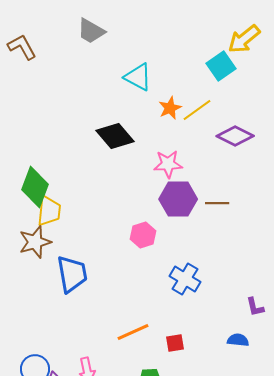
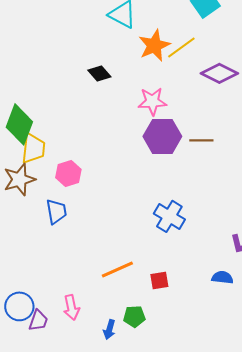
orange star: (170, 108) -> (154, 45), size x1.4
black diamond: (115, 136) -> (99, 73), size x0.6
pink hexagon: (143, 235) -> (68, 173), moved
blue trapezoid: (72, 274) -> (56, 211), size x0.7

